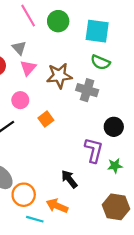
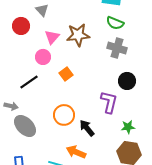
pink triangle: (28, 68) -> (52, 37), moved
gray cross: (87, 90) -> (117, 48), moved
green star: (115, 166) -> (128, 127), moved
orange circle: (24, 195) -> (64, 115), moved

